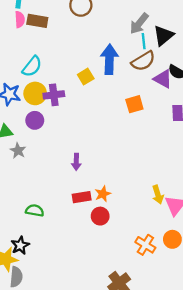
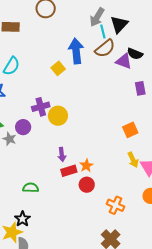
yellow circle: (35, 93) -> (58, 116), moved
purple cross: (54, 95) -> (41, 107), moved
orange square: (134, 104) -> (130, 130), moved
purple circle: (35, 120) -> (23, 127), moved
purple arrow: (76, 162) -> (62, 155), moved
orange cross: (145, 245) -> (115, 205), moved

